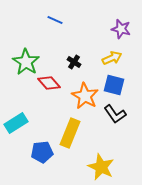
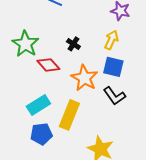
yellow arrow: (112, 58) -> (111, 40), turned -42
cyan rectangle: (16, 123) -> (38, 105), moved

